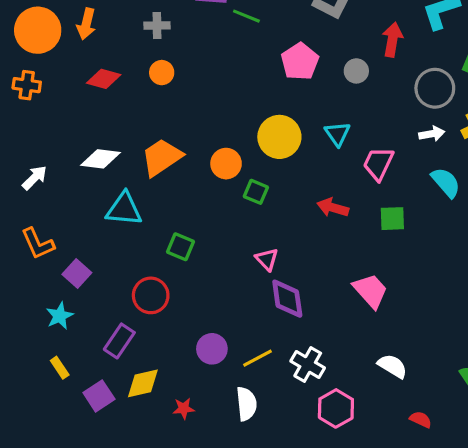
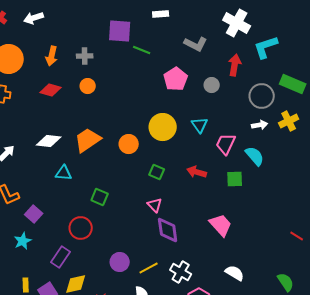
orange arrow: (86, 24) -> (52, 56), moved
cyan semicircle: (446, 182) -> (255, 156), moved
green square: (256, 192) -> (157, 172), moved
cyan triangle: (124, 209) -> (64, 173), size x0.7
yellow rectangle: (60, 368) -> (26, 285), moved, turned 32

